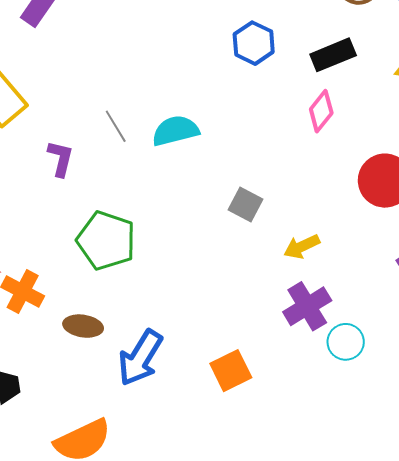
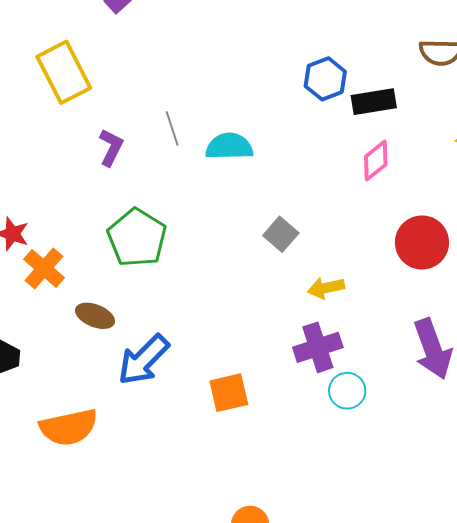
black rectangle: (333, 55) -> (374, 102), moved

